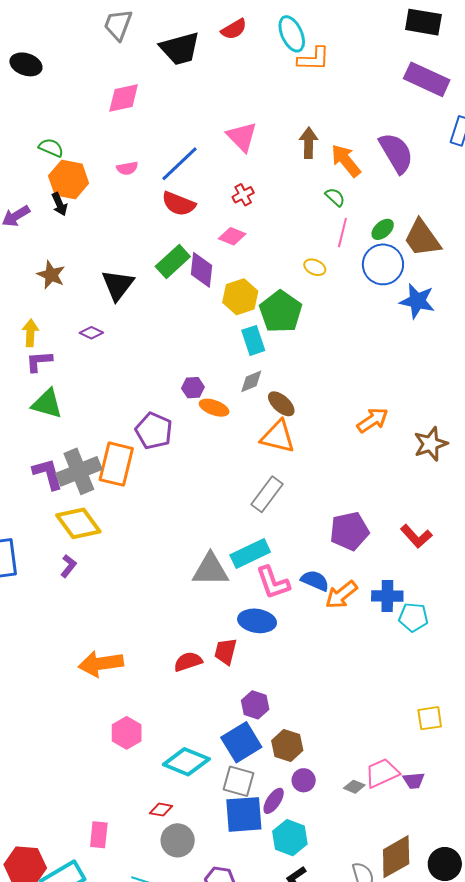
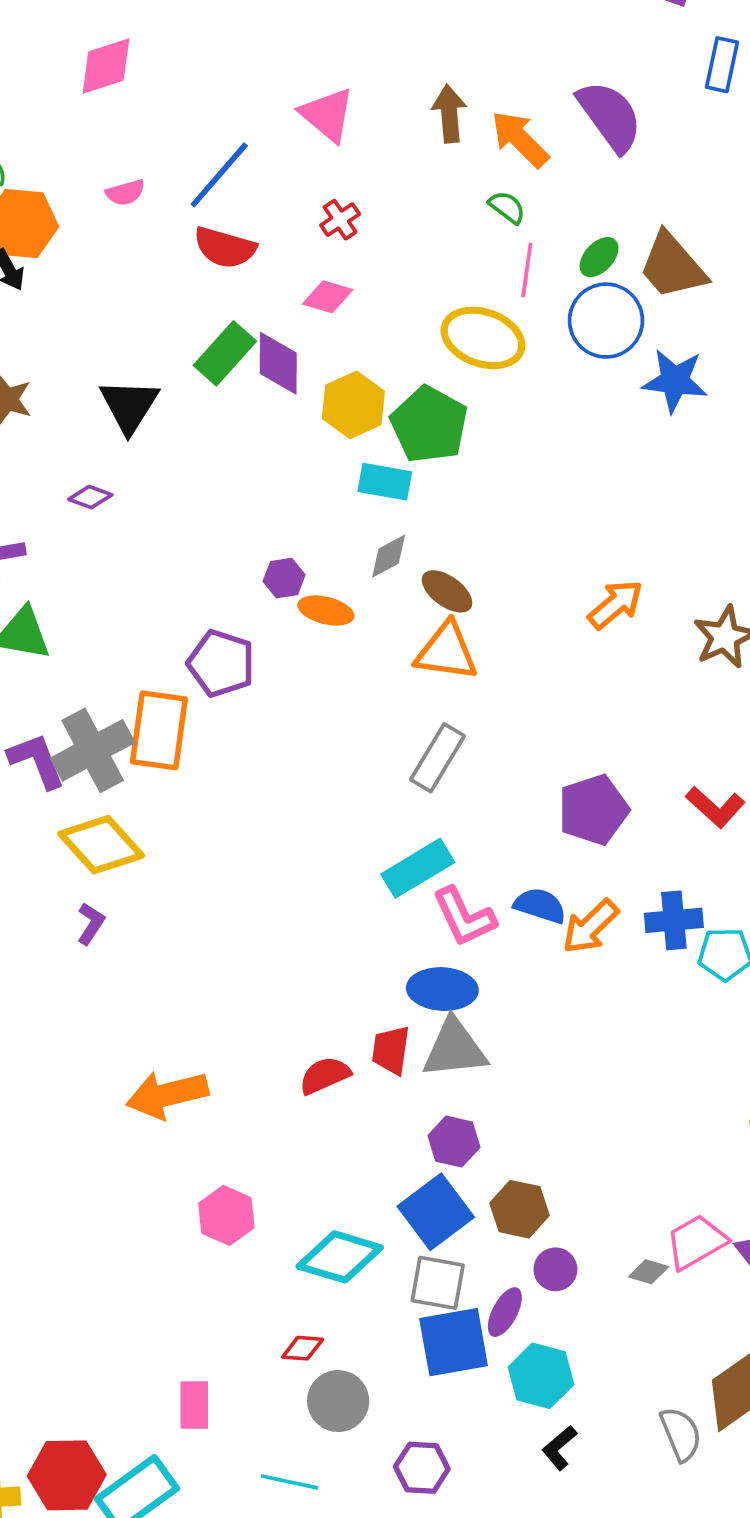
yellow ellipse: (315, 267) -> (483, 338), size x2.0
cyan rectangle: (253, 340) -> (385, 482), turned -56
gray triangle: (210, 570) -> (455, 1049), moved

